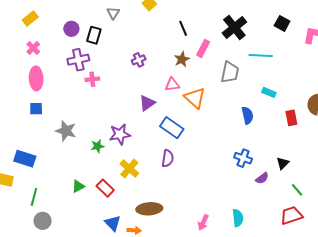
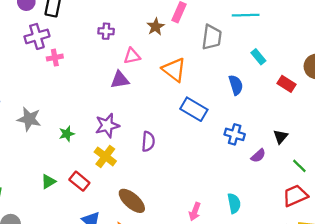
purple cross: (139, 60) -> (106, 31), turned 32
pink triangle: (172, 84) -> (132, 56), moved
cyan rectangle: (269, 92) -> (258, 57), turned 32
purple triangle: (147, 103) -> (120, 80), turned 30
red rectangle: (291, 118) -> (286, 84), turned -42
blue rectangle: (172, 128) -> (194, 109), moved
purple star: (120, 134) -> (107, 125), moved
brown ellipse: (149, 209) -> (132, 201), turned 50

